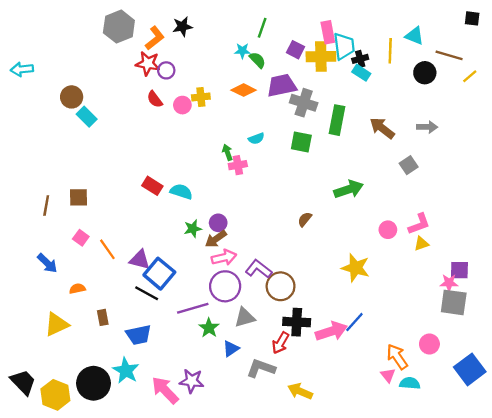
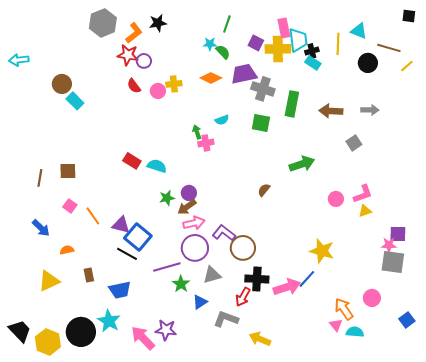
brown arrow: (382, 128) -> (331, 111), turned -35
yellow star: (356, 268) -> (322, 251), moved
blue square: (470, 369) -> (407, 320), size x0.6

